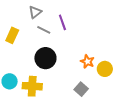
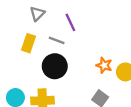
gray line: (44, 30) -> (57, 40), moved
yellow rectangle: (12, 35) -> (28, 43), moved

